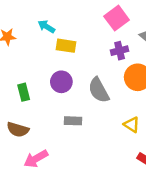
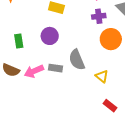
gray semicircle: (99, 90) -> (77, 60), moved
pink arrow: (36, 159) -> (34, 71), moved

